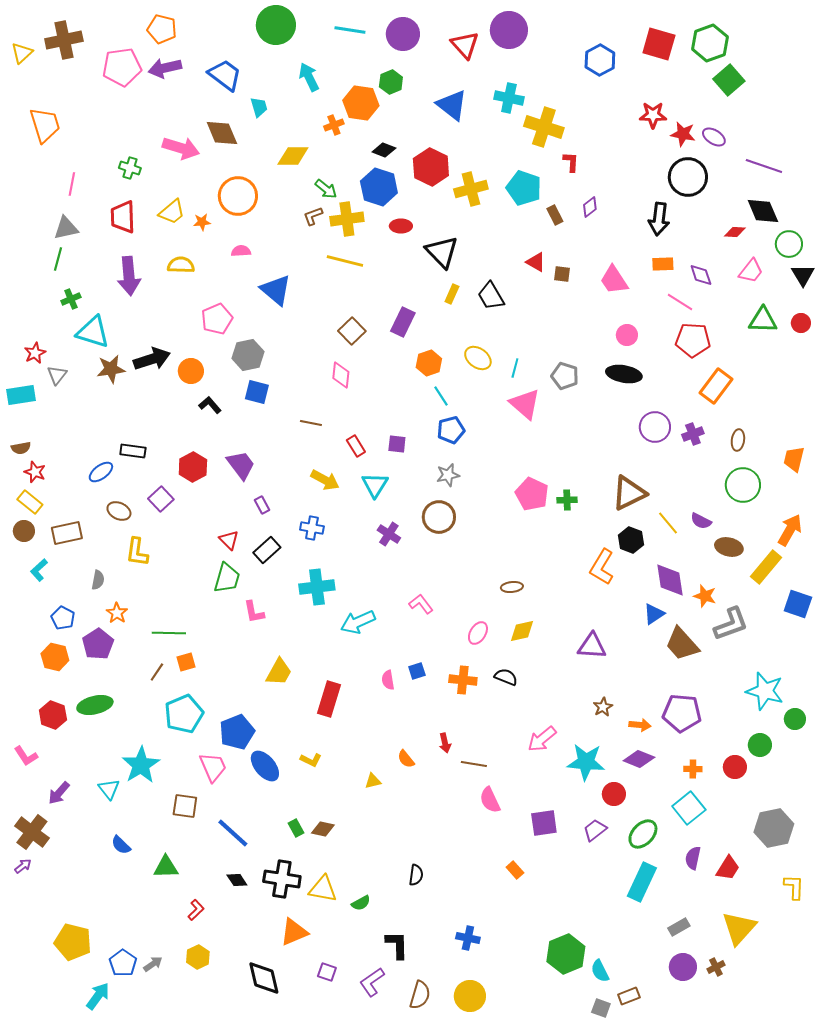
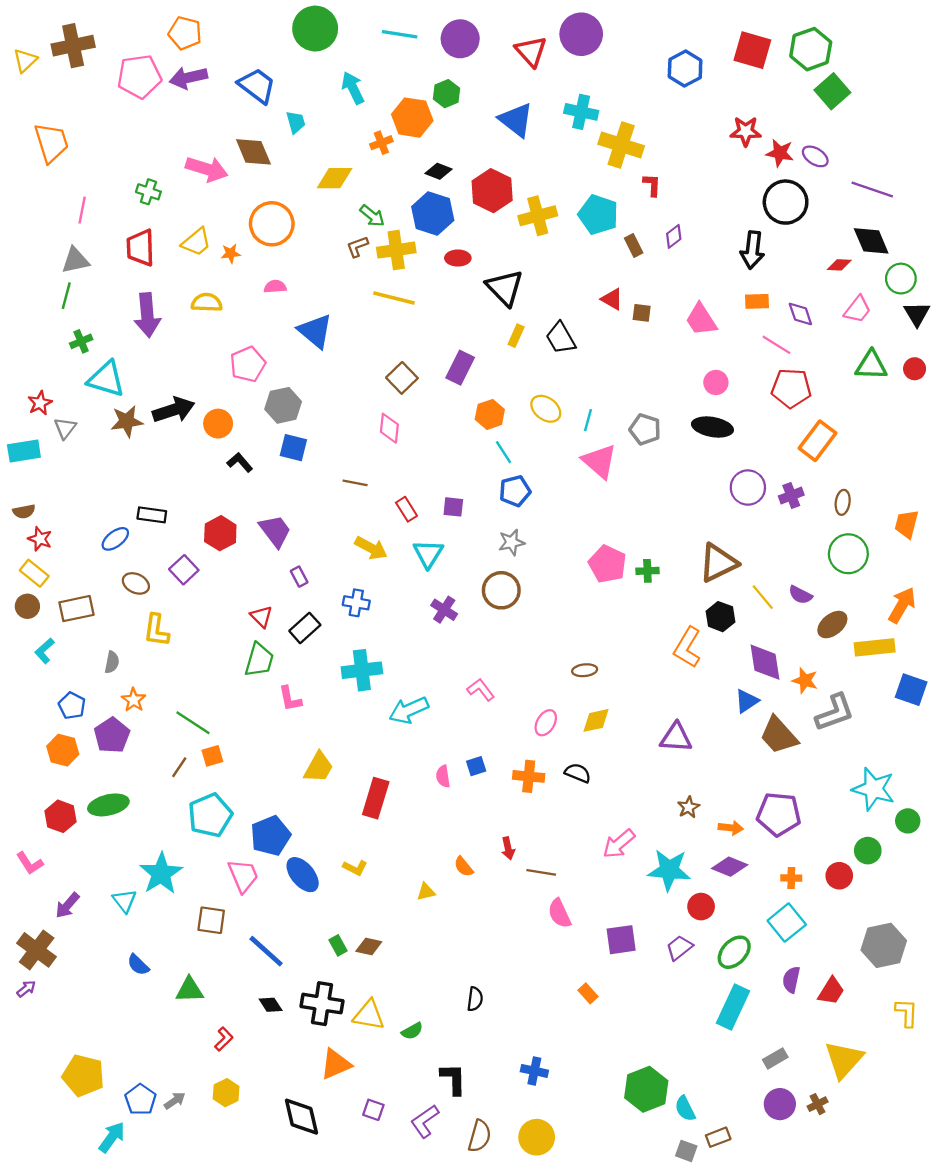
brown ellipse: (729, 547) -> (832, 625), turned -52
yellow rectangle: (766, 567) -> (875, 647), turned 44
green line: (169, 633) -> (193, 723), turned 32

